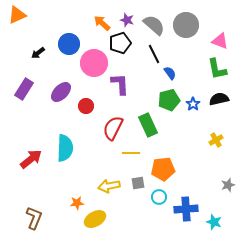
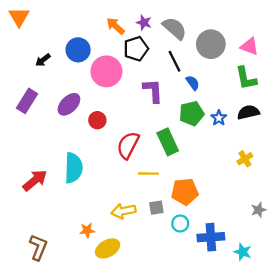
orange triangle: (17, 15) -> (19, 17), turned -36
gray circle: (186, 25) -> (211, 44), moved
purple L-shape: (120, 84) -> (153, 91), moved

